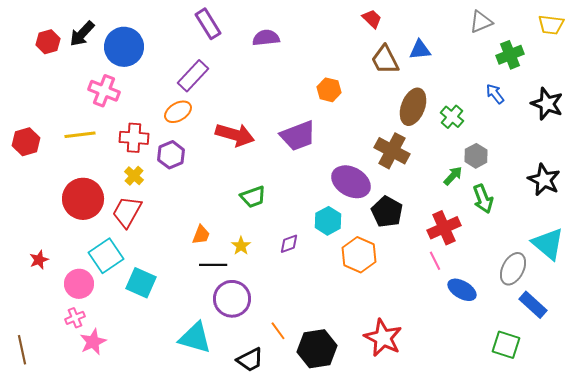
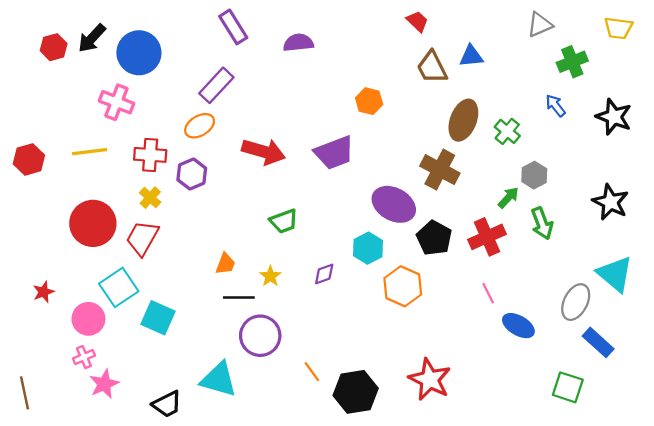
red cross: (444, 228) -> (487, 237), moved
black trapezoid: (250, 360) -> (167, 404), moved

